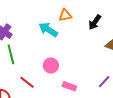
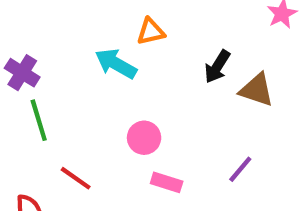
black arrow: (95, 22) -> (217, 67), moved
pink circle: (51, 65) -> (144, 138), moved

